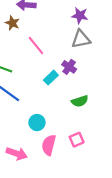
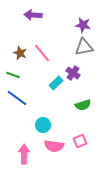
brown star: (12, 23) -> (20, 53), moved
pink semicircle: (49, 145) -> (54, 146), turned -96
pink arrow: (17, 154) -> (24, 154), turned -108

